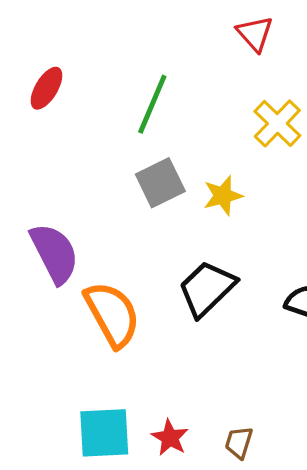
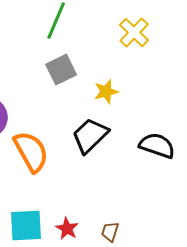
yellow star: (223, 196) -> (106, 92), moved

